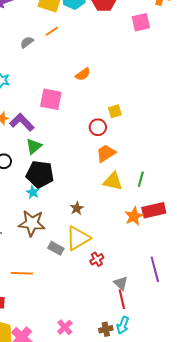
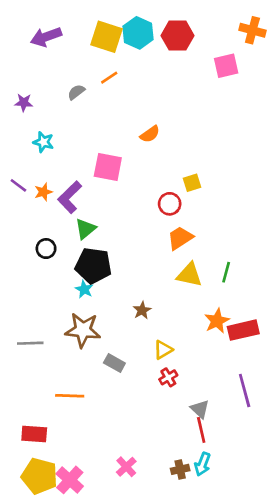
purple L-shape: (22, 122) -> (70, 197), turned -90
red rectangle: (154, 210) -> (243, 330), moved
yellow triangle: (78, 238) -> (163, 350), moved, size x0.6

